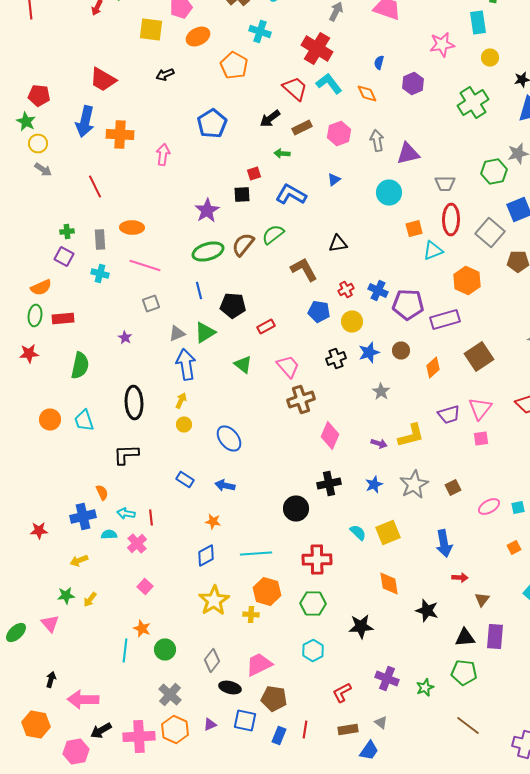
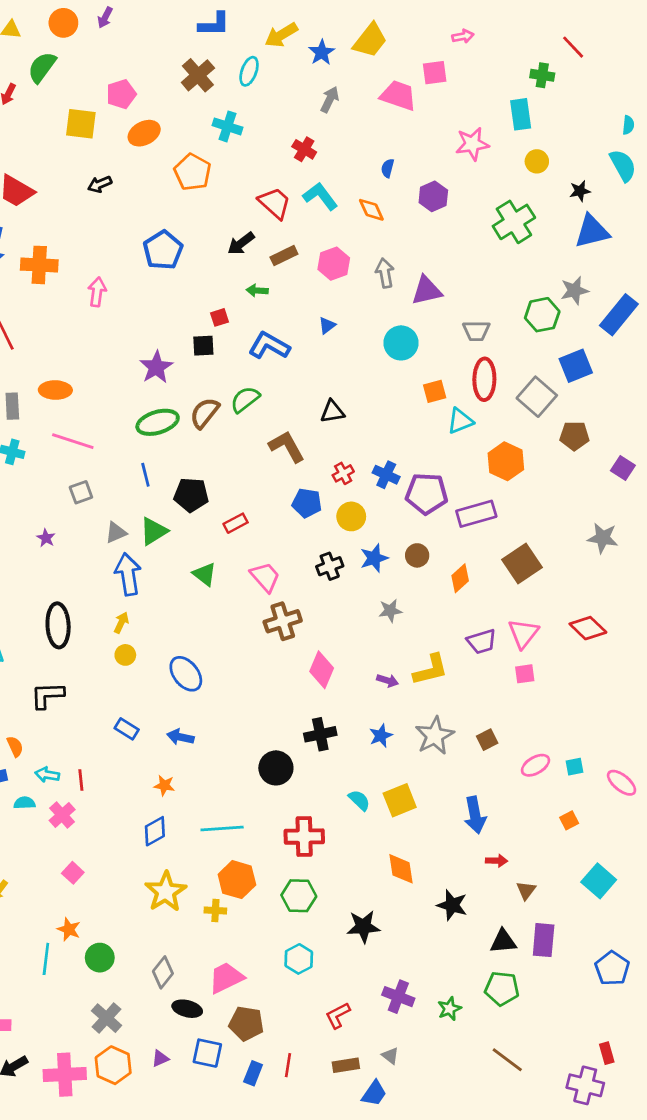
red cross: (317, 48) -> (304, 149), size x0.6
gray star: (381, 392) -> (390, 611), turned 30

